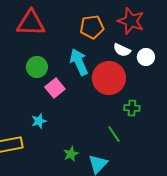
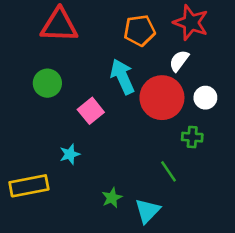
white semicircle: (122, 50) -> (179, 61), turned 102
white circle: (146, 57) -> (205, 98), moved
green circle: (37, 67) -> (47, 83), moved

